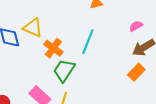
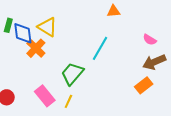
pink semicircle: (136, 26) -> (150, 40), turned -128
orange cross: (53, 48) -> (36, 48), moved

